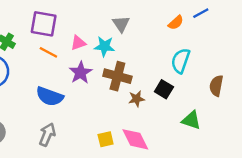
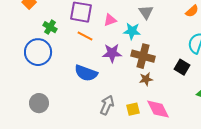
pink triangle: (78, 43) -> (110, 20), moved
purple star: (81, 73) -> (112, 53), turned 30
brown star: (137, 99) -> (146, 79), moved
gray arrow: (47, 135) -> (107, 105), moved

